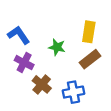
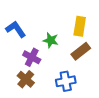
purple cross: (24, 63) -> (32, 57), moved
brown cross: (42, 84) -> (26, 79), moved

